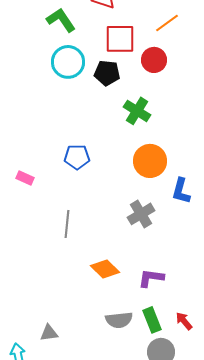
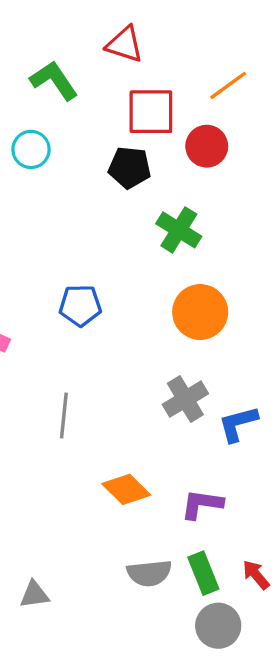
cyan circle: (68, 62) -> (31, 149), moved, size x0.7
blue L-shape: (181, 191) -> (238, 424), moved, turned 60

